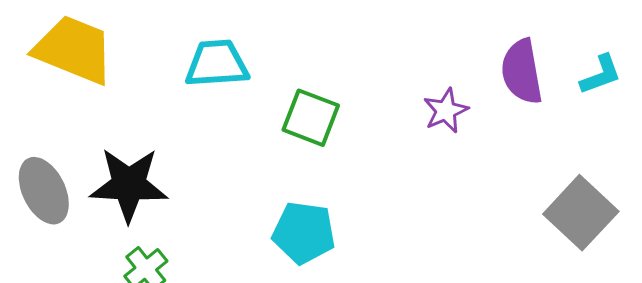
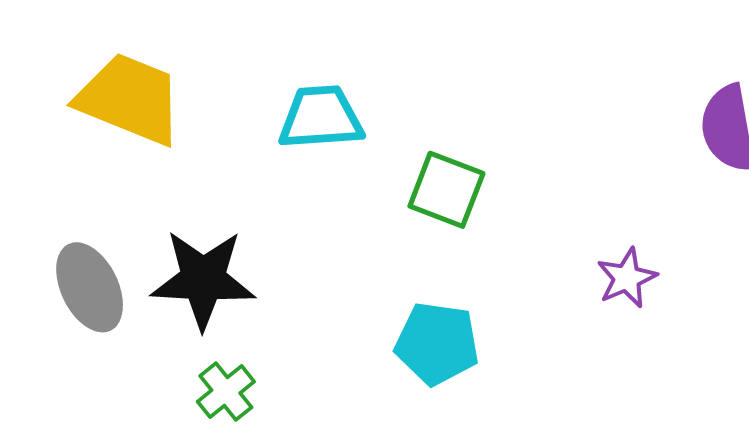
purple star: (446, 111) -> (627, 278), moved

